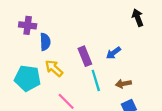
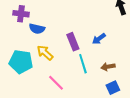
blue semicircle: (45, 42) -> (37, 29), turned 105

